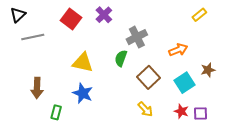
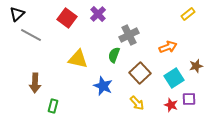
gray line: (33, 37) -> (31, 35), turned 40
blue star: (83, 93) -> (103, 86), moved
purple square: (200, 113) -> (189, 99), moved

